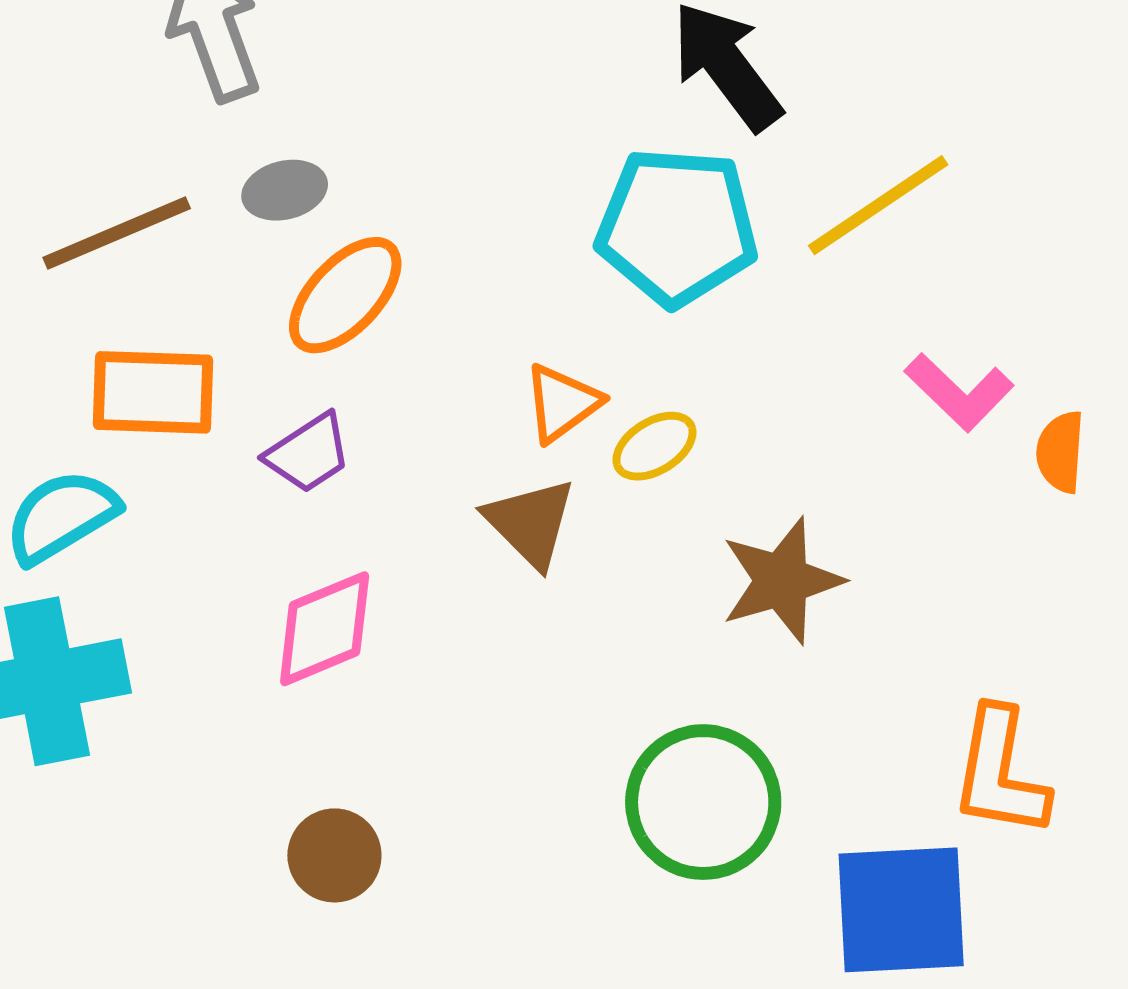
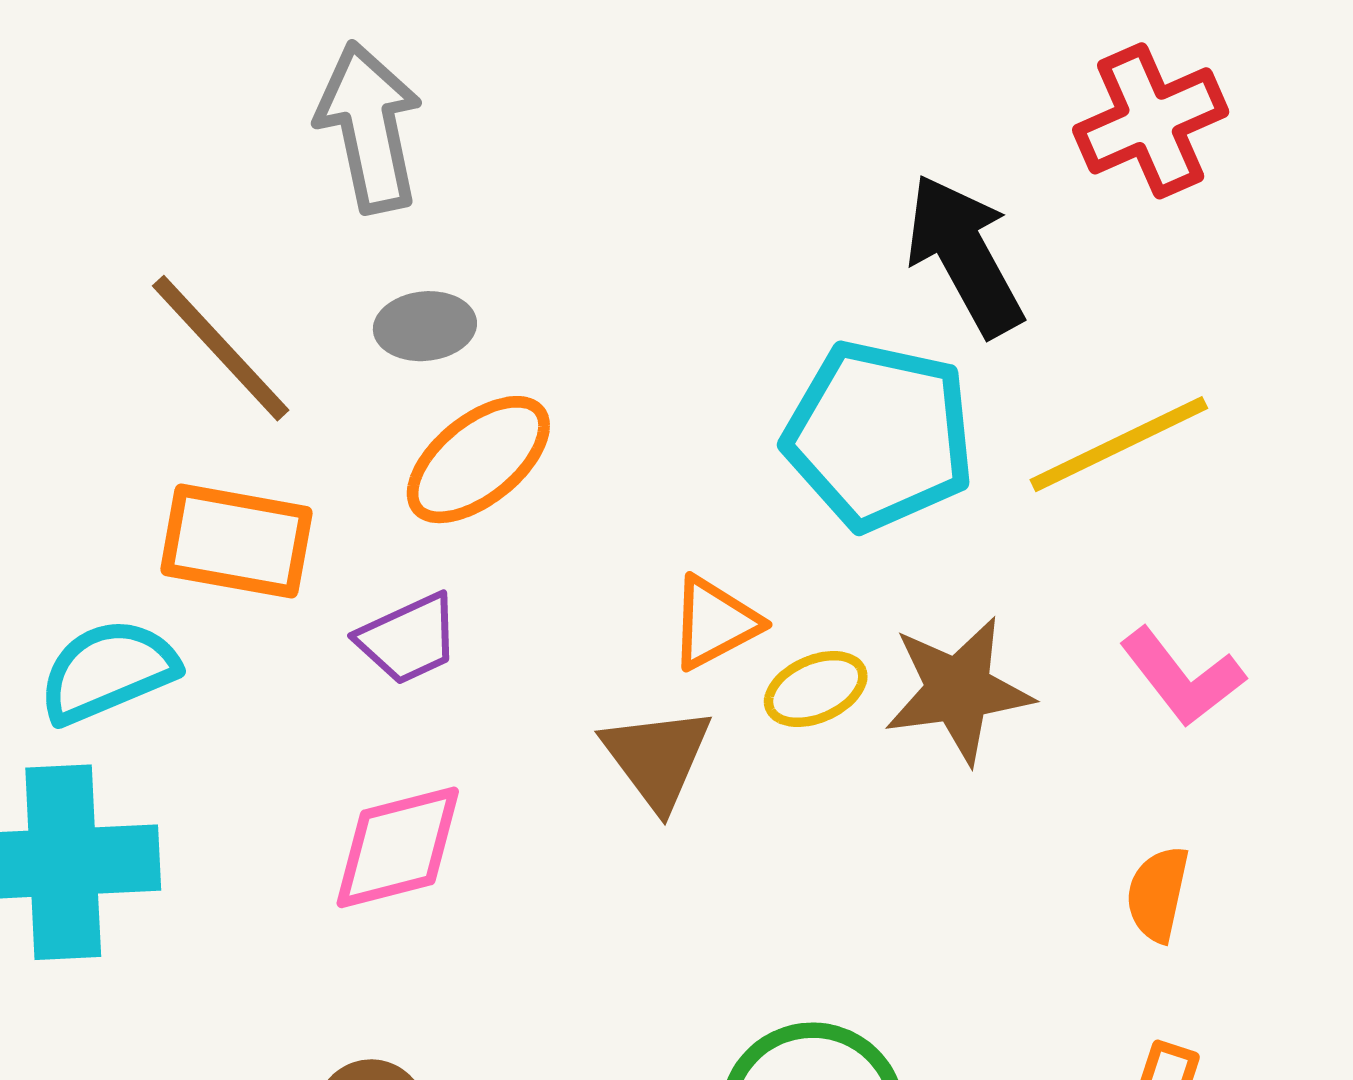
brown line: (117, 233) -> (221, 348), turned 62
orange semicircle: (1060, 452) -> (1158, 894), moved
brown star: (782, 581) -> (958, 690), moved

